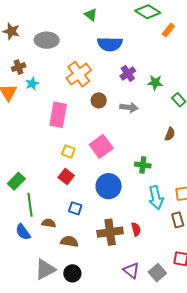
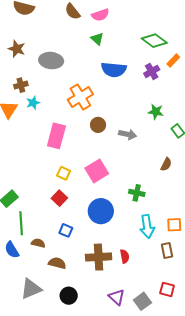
purple cross: (128, 73) -> (152, 71), moved
black circle: (72, 273) -> (69, 296), moved

